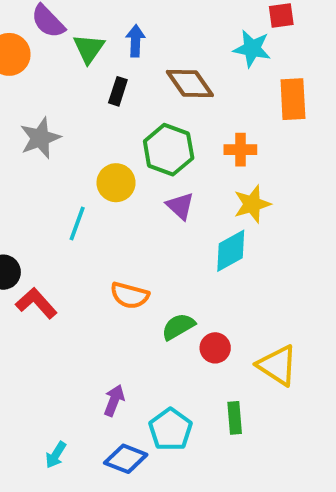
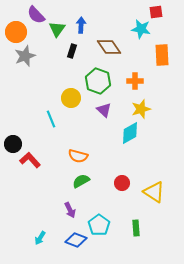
gray star: (40, 138) -> (25, 56), moved
cyan line: (77, 224) -> (51, 119), turned -42
green semicircle: (178, 327) -> (81, 181), moved
purple arrow: (114, 400) -> (70, 210), turned 133
green rectangle: (235, 418) -> (136, 228), moved

